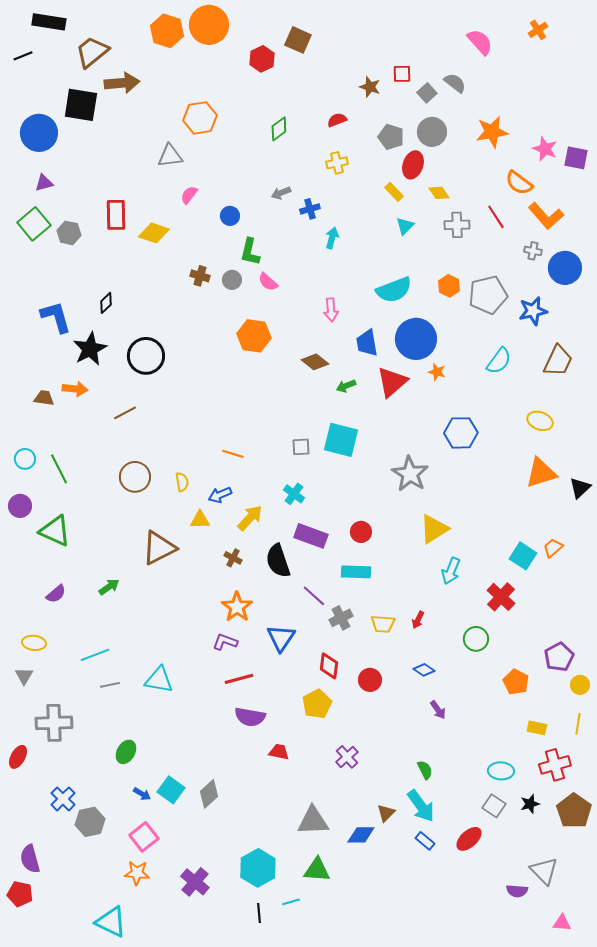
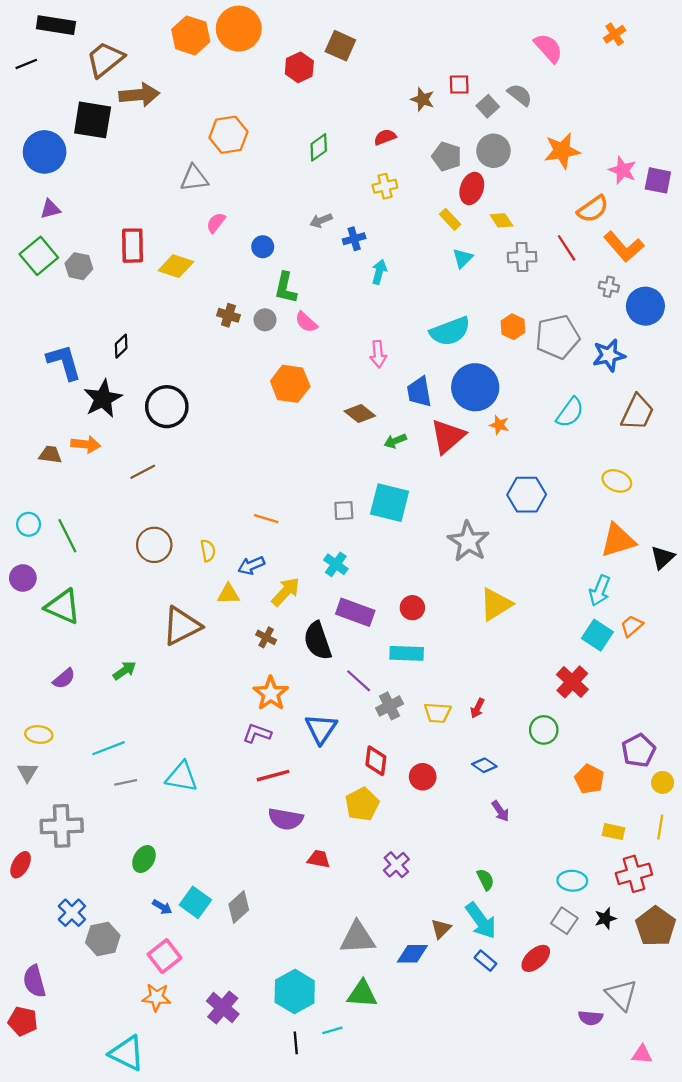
orange semicircle: (519, 183) -> (593, 209), turned -72
cyan arrow: (451, 571) -> (600, 591), moved

